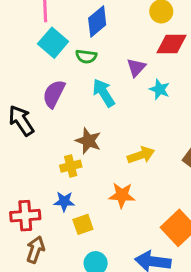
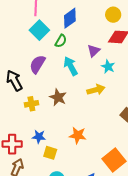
green semicircle: (86, 56) -> (61, 41), turned -72
yellow arrow: (141, 155) -> (96, 90), moved
yellow cross: (71, 166) -> (31, 104), moved
yellow square: (83, 224) -> (50, 153), turned 32

